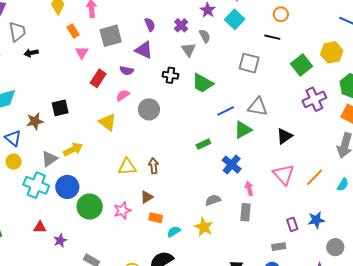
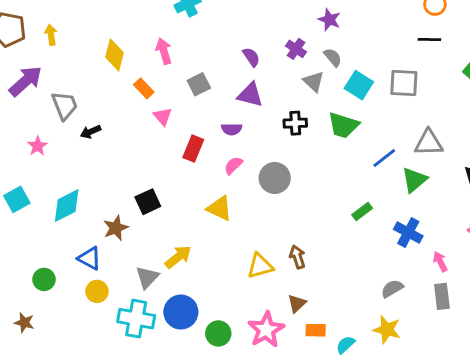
cyan square: (235, 19) -> (359, 85), moved
gray square: (111, 36) -> (199, 84), size x0.7
green circle: (90, 207) -> (218, 333), size x0.7
pink star: (122, 211) -> (266, 330), size x1.4

